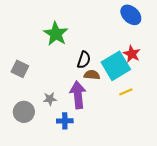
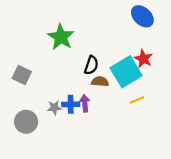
purple arrow: (78, 95) -> (85, 103), size x0.6
blue cross: (65, 121) -> (71, 104), moved

